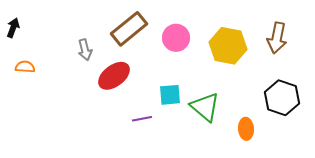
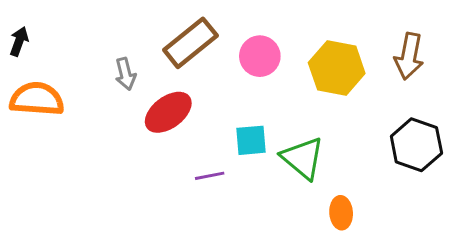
orange semicircle: (25, 67) -> (37, 99), size x1.8
orange ellipse: (246, 129) -> (341, 213), moved

